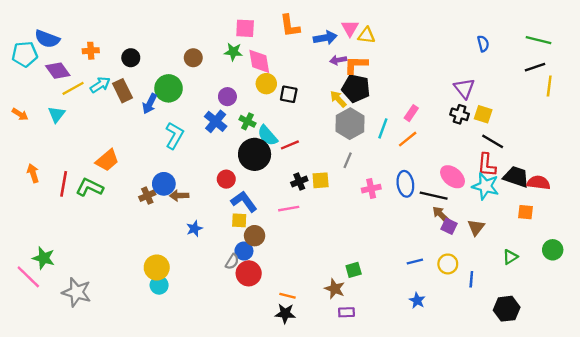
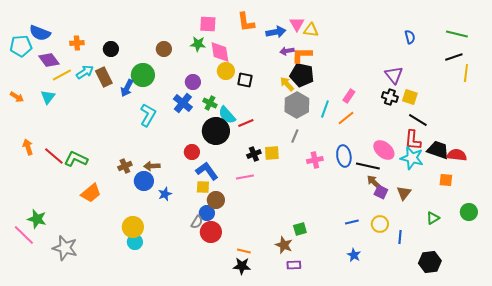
orange trapezoid: (107, 160) -> (91, 193), moved
red line: (64, 184) -> (54, 156), turned -60
blue circle: (164, 184) -> (144, 181), moved

